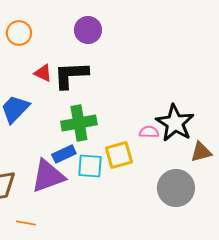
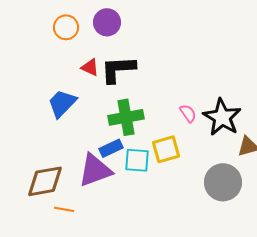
purple circle: (88, 30) -> (107, 22), moved
pink semicircle: (149, 132) -> (188, 113), moved, turned 54
orange line: (26, 223) -> (64, 209), moved

